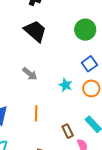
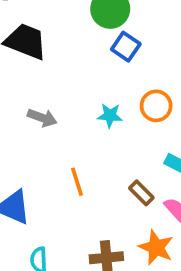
blue square: (89, 64) -> (126, 47), moved

